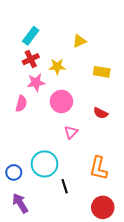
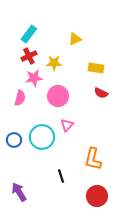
red semicircle: (101, 113) -> (101, 93), moved
cyan circle: (44, 164) -> (42, 137), moved
blue circle: (14, 172) -> (14, 140), moved

